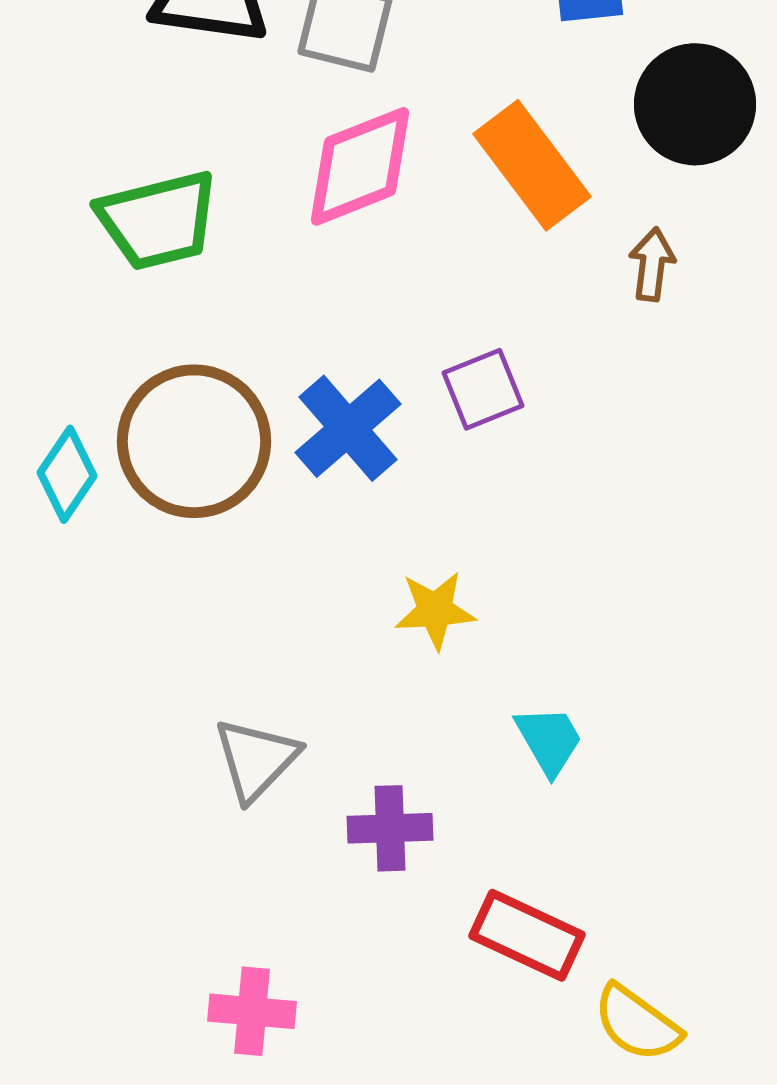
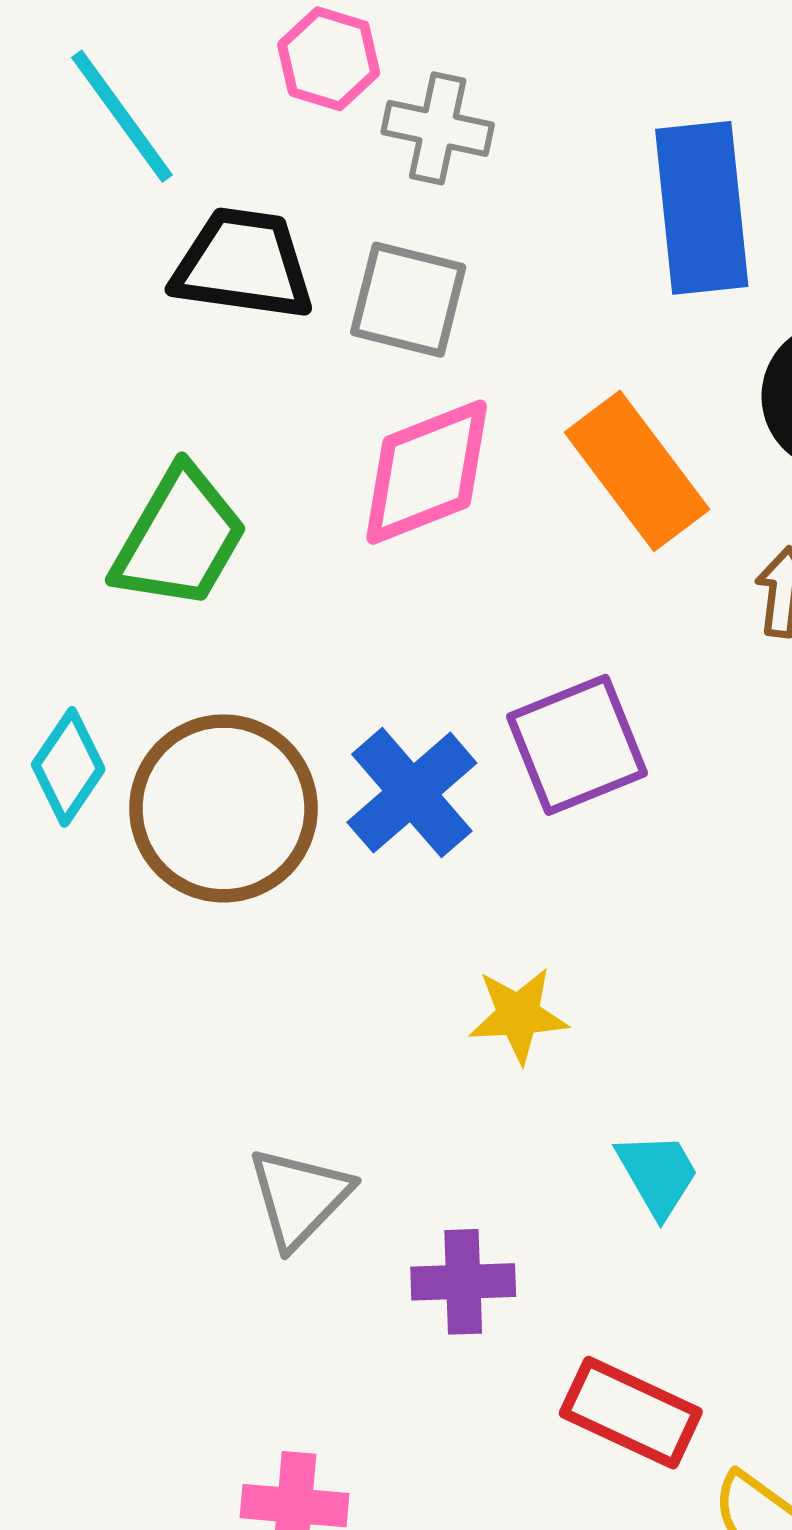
green trapezoid: (158, 220) -> (179, 538), turned -46
purple square: (483, 389) -> (577, 745), size x1.4
cyan diamond: (67, 474) -> (68, 767), moved

